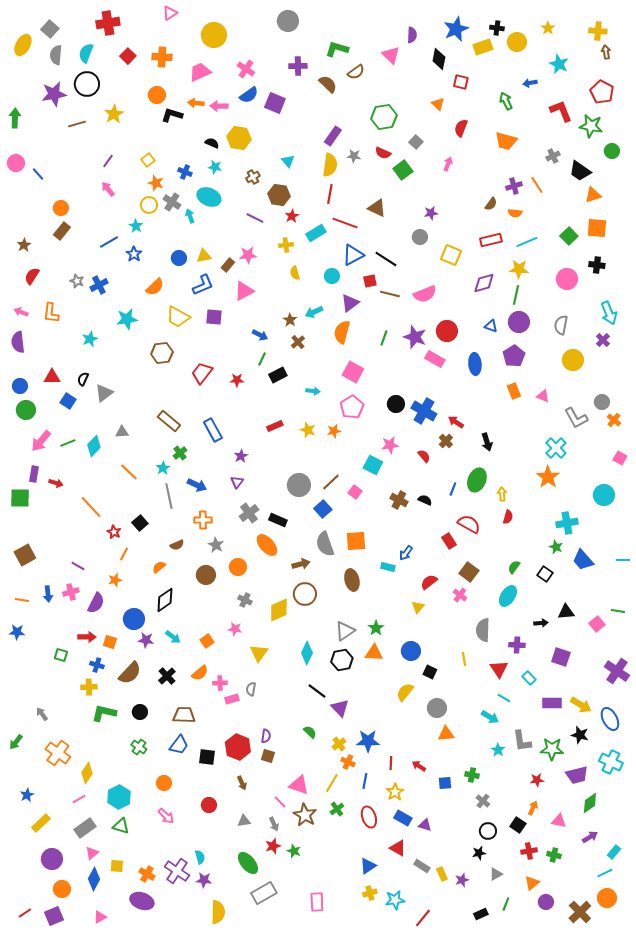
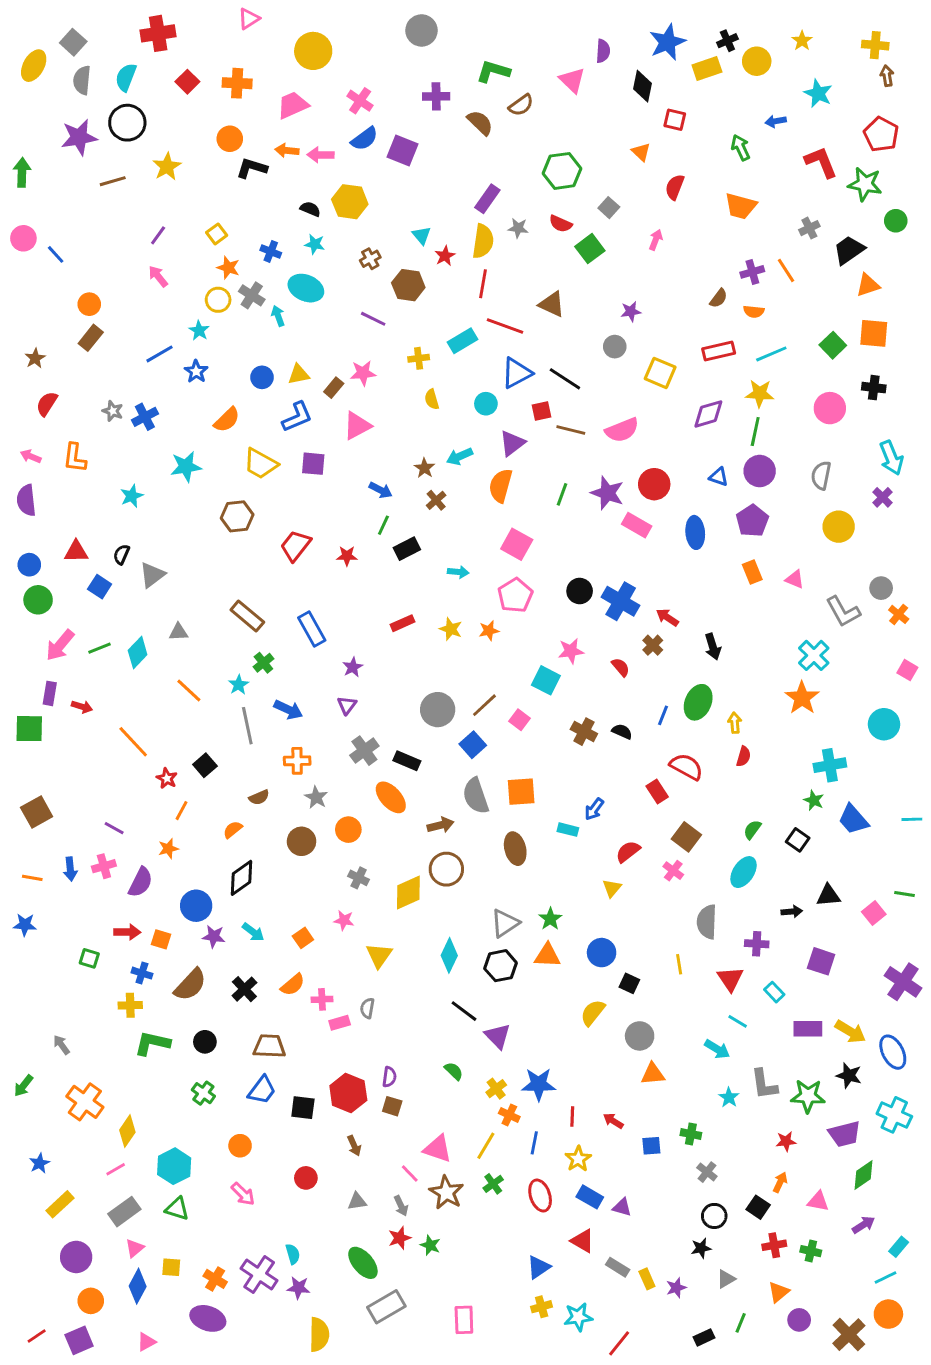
black cross: (497, 28) -> (727, 41), turned -32
black trapezoid: (580, 171) -> (849, 250), turned 110
red star: (292, 216) -> (445, 256), moved

